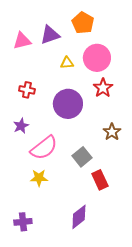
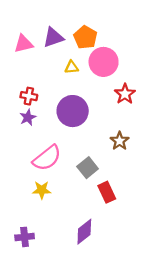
orange pentagon: (83, 23) -> (85, 37), moved
red star: (103, 88) -> (125, 94), moved
purple star: (21, 126) -> (28, 117), moved

